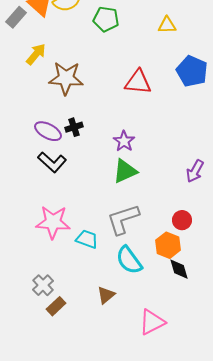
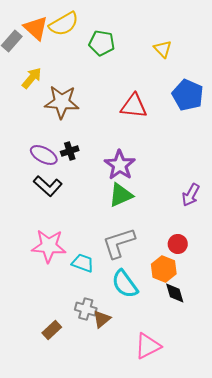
yellow triangle: (167, 25) -> (163, 49), turned 48
purple star: (124, 141) -> (120, 165), size x1.4
gray cross: (43, 285) -> (86, 309), moved, turned -30

